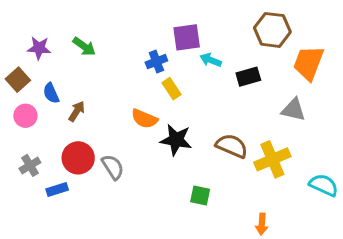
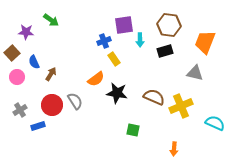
brown hexagon: (272, 30) -> (169, 25), moved
green arrow: (84, 46) -> (51, 20), moved
cyan arrow: (211, 60) -> (140, 40), turned -112
orange semicircle: (144, 119) -> (96, 79), turned -60
gray semicircle: (113, 167) -> (75, 101), moved

